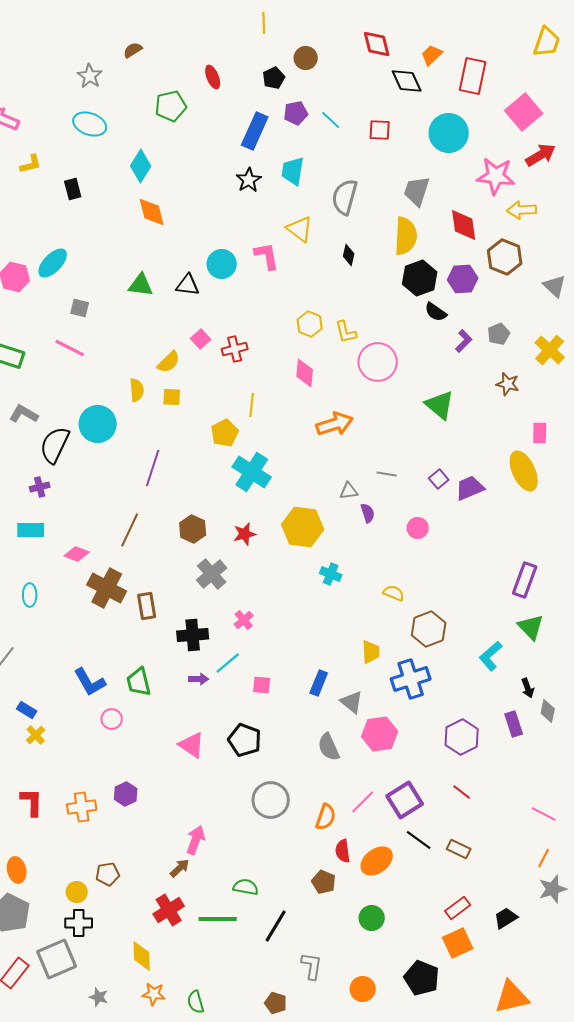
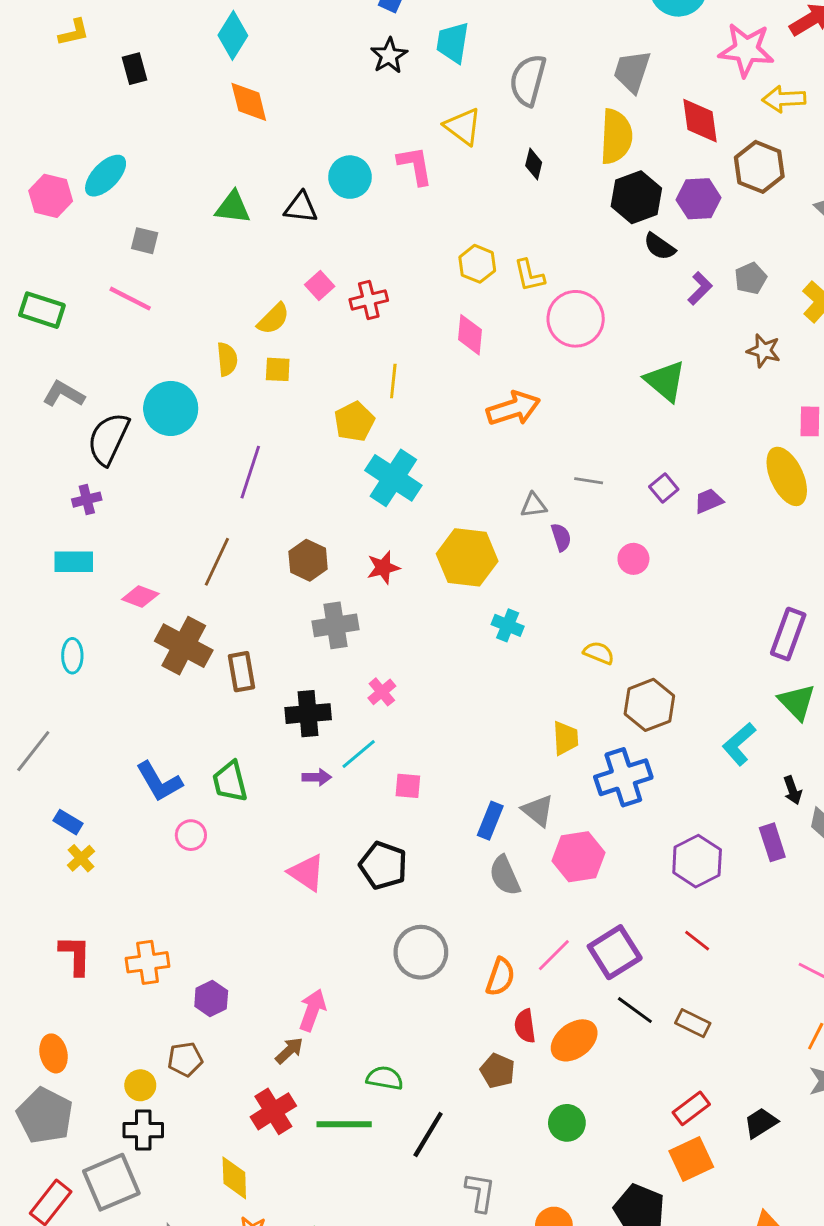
purple trapezoid: (470, 488) -> (709, 501), size x0.7
gray cross: (212, 574) -> (336, 625), turned 32
blue rectangle: (319, 683) -> (490, 821), moved
purple hexagon: (126, 794) -> (211, 998), moved

